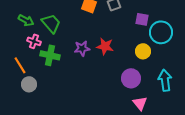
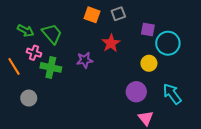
red star: (105, 46) -> (111, 43), moved, turned 30
orange line: (20, 65) -> (14, 66), moved
cyan arrow: (165, 80) -> (172, 94), turned -30

